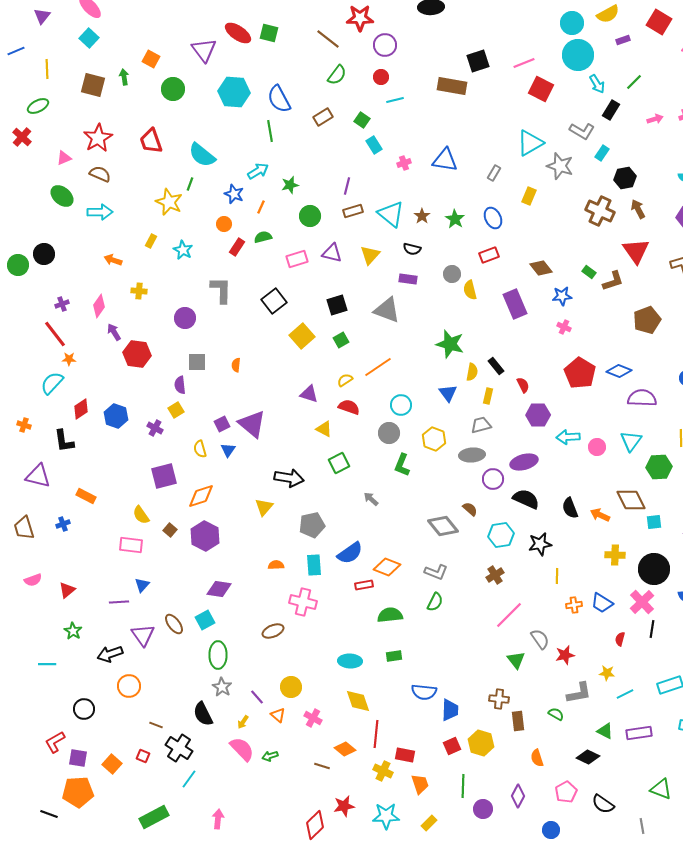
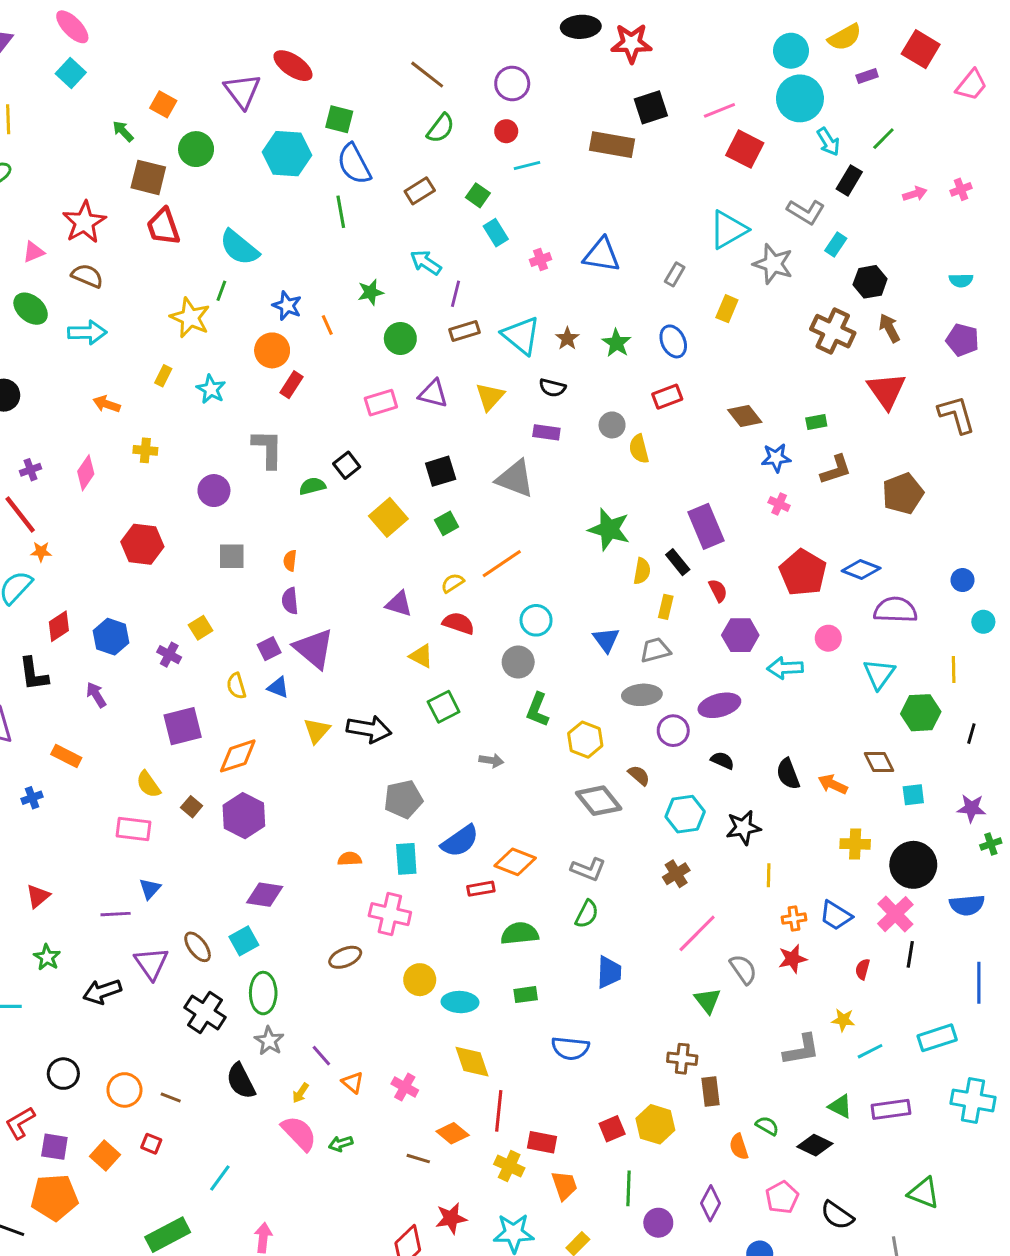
red star: (360, 18) -> (631, 43), moved
green square: (269, 33) -> (339, 119), moved
green arrow: (124, 77) -> (123, 131), turned -35
brown square: (93, 85) -> (148, 177), moved
cyan arrow: (258, 171) -> (426, 262), moved, turned -115
orange line: (261, 207) -> (327, 325), turned -48
orange circle: (224, 224) -> (272, 350), size x1.5
green semicircle: (263, 237) -> (312, 486), moved
green rectangle: (589, 272) -> (816, 422), turned -48
brown L-shape: (613, 281) -> (836, 470), moved
black square: (274, 301) -> (347, 465), size x0.7
purple rectangle: (515, 304) -> (706, 526), moved
purple arrow: (114, 332) -> (96, 695), moved
purple semicircle: (180, 385) -> (290, 601), moved
blue triangle: (448, 393) -> (606, 640), moved
yellow hexagon: (434, 439) -> (585, 740), moved
pink circle: (597, 447) -> (828, 638), moved
blue triangle: (228, 450) -> (278, 687), turned -42
gray arrow: (371, 499) -> (491, 760), turned 147
black semicircle: (526, 499) -> (722, 760), size x0.6
brown diamond: (631, 500) -> (879, 762), size x0.7
yellow triangle: (264, 507) -> (317, 731), moved
red star: (565, 655) -> (792, 959), moved
orange circle: (129, 686) -> (124, 1090), moved
yellow circle: (291, 687) -> (420, 980), moved
blue trapezoid: (450, 710) -> (609, 972), moved
green semicircle: (556, 714) -> (767, 1126), moved
black cross: (179, 748) -> (205, 1012), moved

